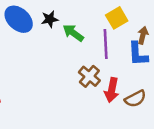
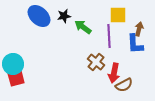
yellow square: (117, 18) -> (118, 15), turned 30
brown semicircle: (135, 99) -> (124, 85), moved

